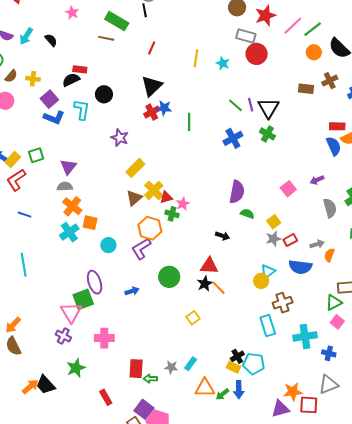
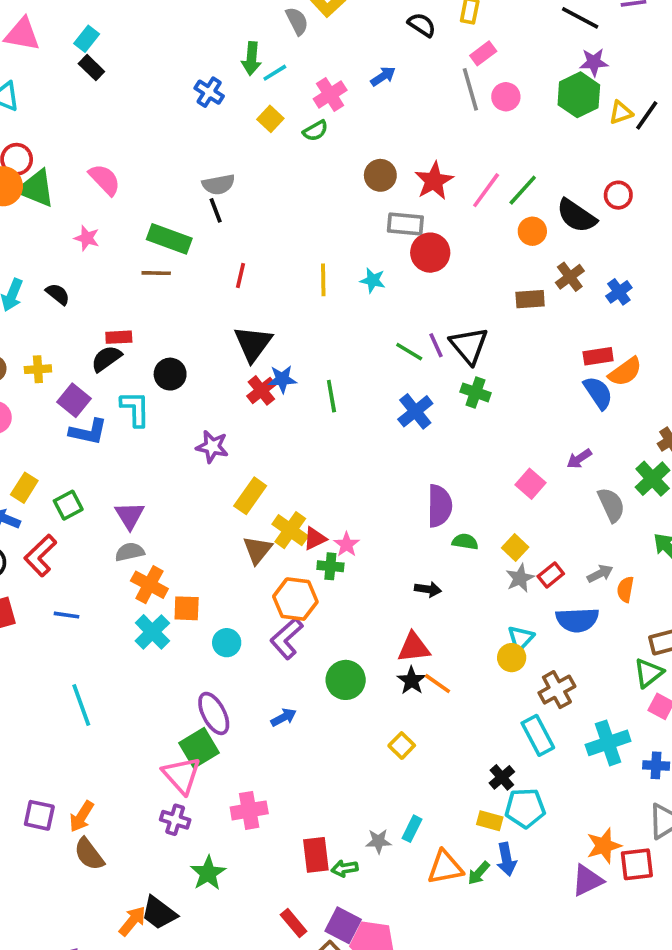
yellow rectangle: (13, 160) -> (24, 488), moved
black cross: (237, 356) -> (502, 777), moved
red rectangle: (106, 397) -> (294, 923), moved

